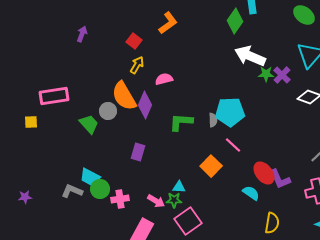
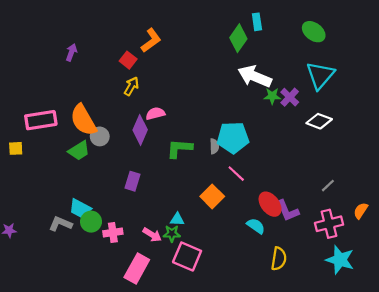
orange L-shape: (168, 23) -> (151, 40), moved
pink semicircle: (164, 79) -> (155, 114), moved
orange semicircle: (124, 96) -> (83, 120), moved
green trapezoid: (89, 124) -> (79, 151), turned 100
pink square: (188, 221) -> (187, 257), turned -32

